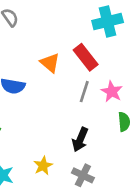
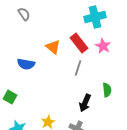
pink star: (112, 92) -> (103, 46), moved
black arrow: (80, 140) -> (85, 103), moved

